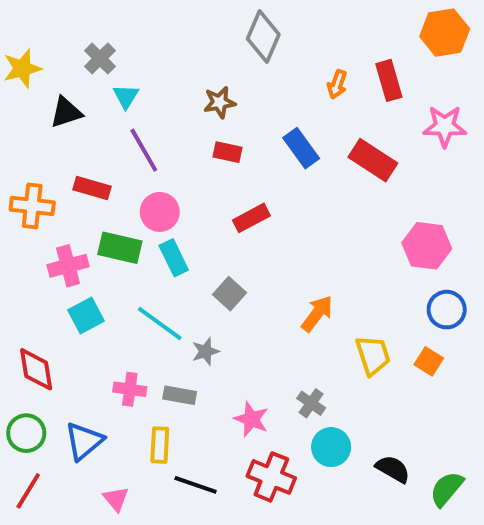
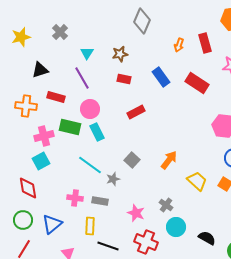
cyan triangle: (126, 96) -> (87, 53), moved
black triangle: (66, 112) -> (40, 70), moved
gray square: (229, 294) -> (132, 160), moved
cyan square: (86, 316) -> (41, 161), moved
yellow trapezoid: (373, 355) -> (197, 181), turned -30

